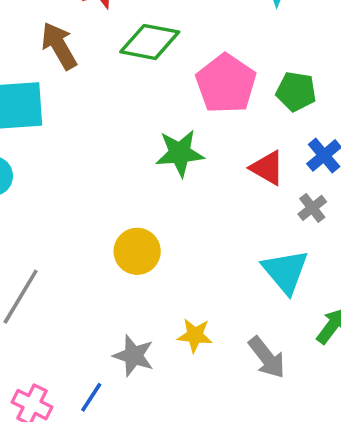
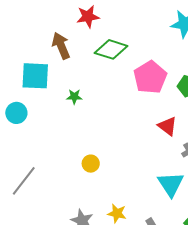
green star: (180, 153) -> (74, 97), moved, size x0.6
yellow circle: (137, 251) -> (91, 164), size x0.7

